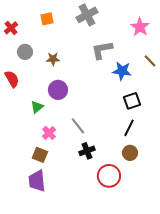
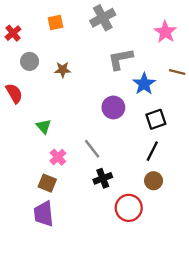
brown line: (150, 61) -> (177, 72), turned -32
blue star: (122, 71) -> (144, 84), turned 30
purple circle: (58, 90) -> (113, 107), moved
green triangle: (37, 107) -> (44, 126), turned -32

